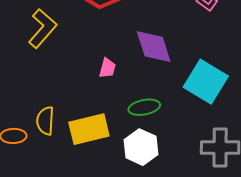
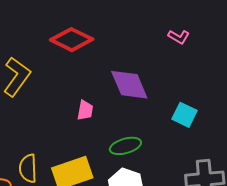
cyan square: (206, 82) -> (184, 115), size x0.6

